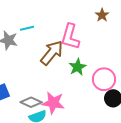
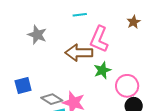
cyan line: (27, 28) -> (80, 15), moved
brown arrow: (52, 53) -> (79, 53), turned -136

